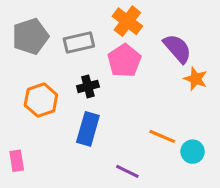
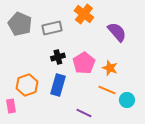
gray pentagon: (30, 36) -> (20, 24), turned -30
pink pentagon: (124, 61) -> (84, 63), moved
orange star: (196, 79) -> (110, 68), moved
orange hexagon: (41, 100) -> (27, 85), moved

